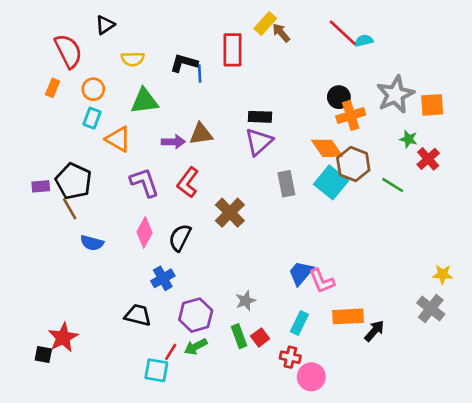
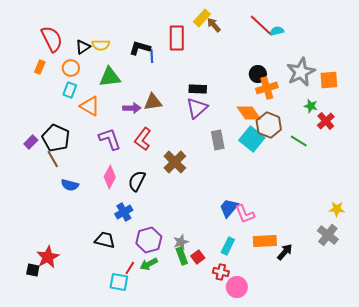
black triangle: (105, 25) -> (83, 47), moved
purple rectangle: (41, 186) -> (31, 142), turned -40
gray star: (246, 301) -> (181, 242), moved

